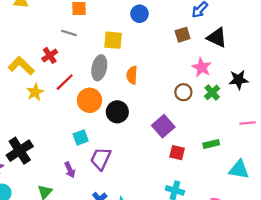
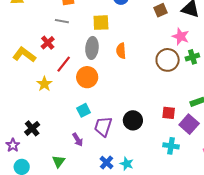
yellow star: (35, 92) -> (44, 84), moved
brown circle: (183, 92) -> (168, 60), size x1.5
green cross: (212, 92) -> (192, 57), turned 32
black circle: (117, 112) -> (133, 120), moved
purple square: (163, 126) -> (189, 124), moved
black cross: (20, 151) -> (32, 128), size x0.7

